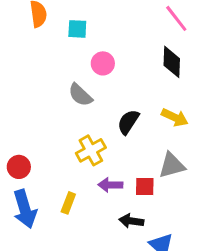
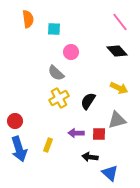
black diamond: (172, 62) -> (117, 51), turned -45
black semicircle: (128, 122) -> (88, 101), moved
yellow cross: (91, 150) -> (59, 98), moved

